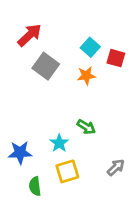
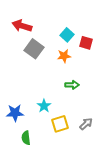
red arrow: (30, 35) -> (22, 26), turned -120
green arrow: (86, 127) -> (72, 85), moved, turned -32
yellow square: (67, 171) -> (60, 124), moved

